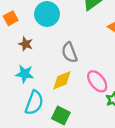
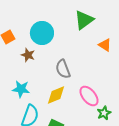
brown star: (26, 44) -> (28, 55), moved

